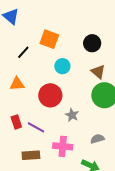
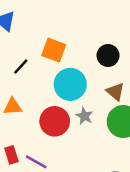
cyan circle: (62, 66) -> (70, 84), size x1.6
gray star: (72, 115) -> (84, 116), moved

